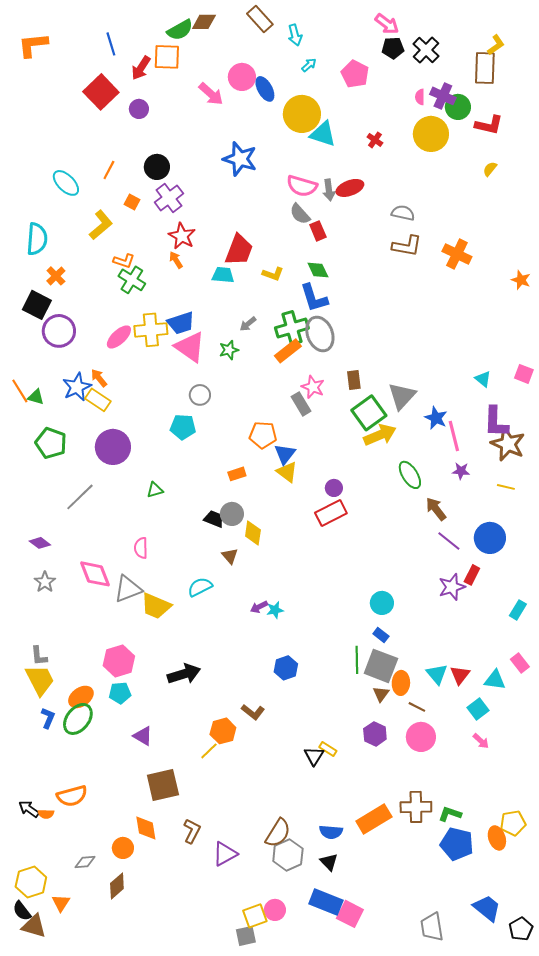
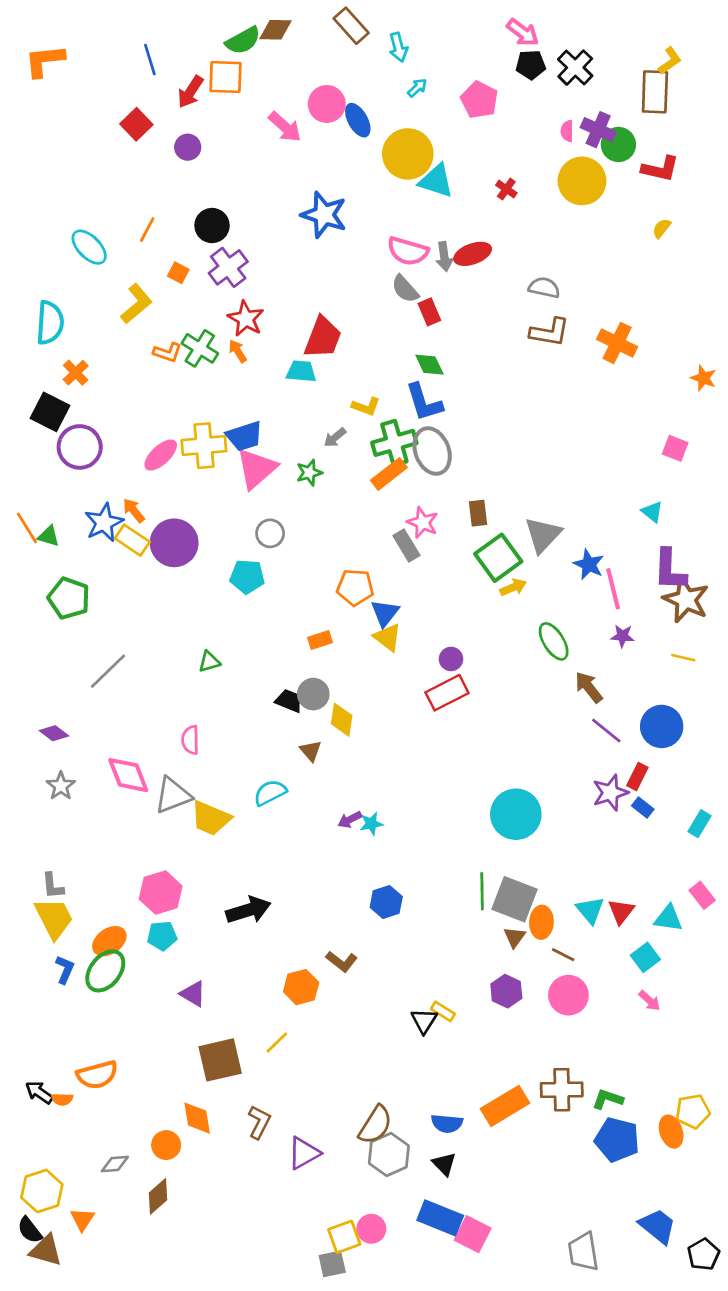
red square: (101, 92) -> (136, 124), size x0.7
yellow L-shape: (273, 274) -> (366, 406), moved
green cross: (132, 280) -> (200, 348), moved
pink triangle: (190, 347) -> (257, 469), turned 44
pink square: (524, 374) -> (675, 448), moved
yellow arrow: (380, 435) -> (513, 587), size x0.6
purple circle: (113, 447) -> (174, 543), moved
cyan circle: (382, 603) -> (516, 814), size x1.6
blue rectangle: (381, 635) -> (643, 807), moved
yellow line: (209, 751) -> (277, 1042), moved

